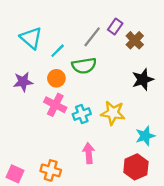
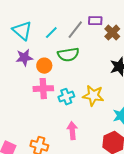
purple rectangle: (115, 26) -> (95, 21), turned 56
cyan line: (58, 51) -> (51, 33), moved
purple star: (23, 82) -> (24, 58), moved
pink cross: (55, 105) -> (43, 89), turned -30

